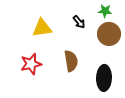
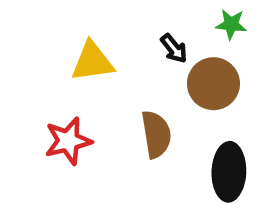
brown circle: (109, 34) -> (213, 84), moved

